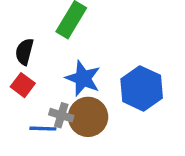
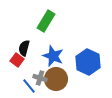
black semicircle: (24, 52) -> (24, 48), moved
blue line: (43, 129) -> (29, 86), turned 49

